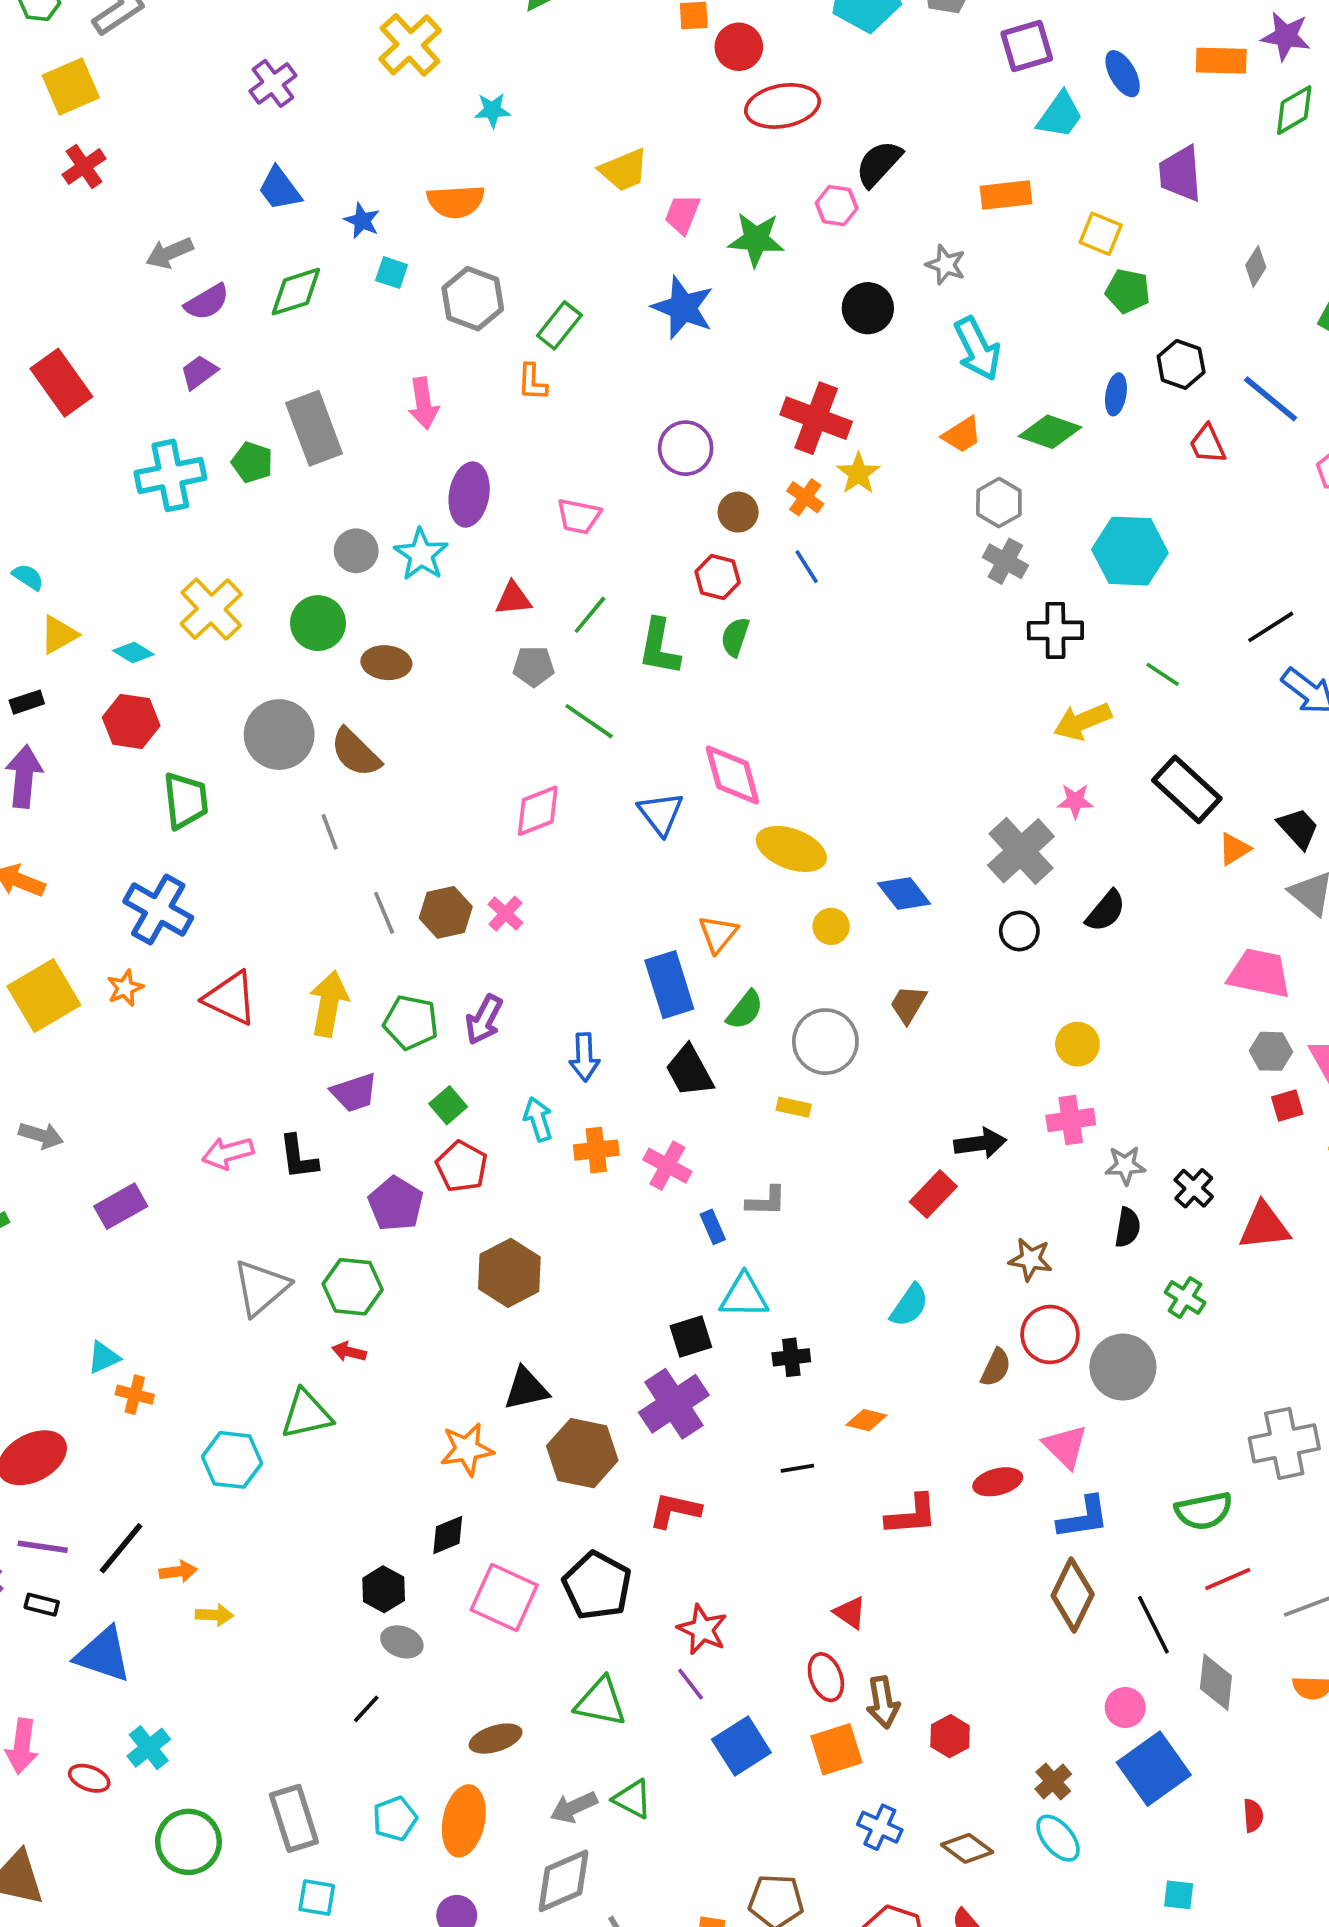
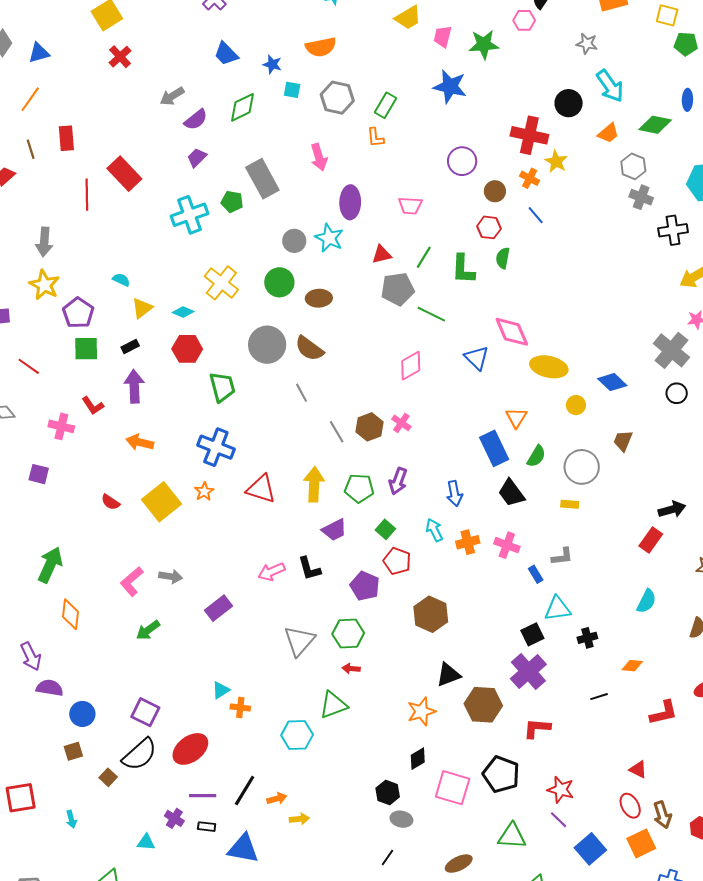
black circle: (868, 308) -> (569, 103), moved
gray pentagon: (534, 666) -> (398, 289), size x1.5

